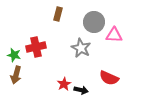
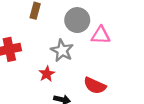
red star: (64, 84) -> (47, 74), moved

